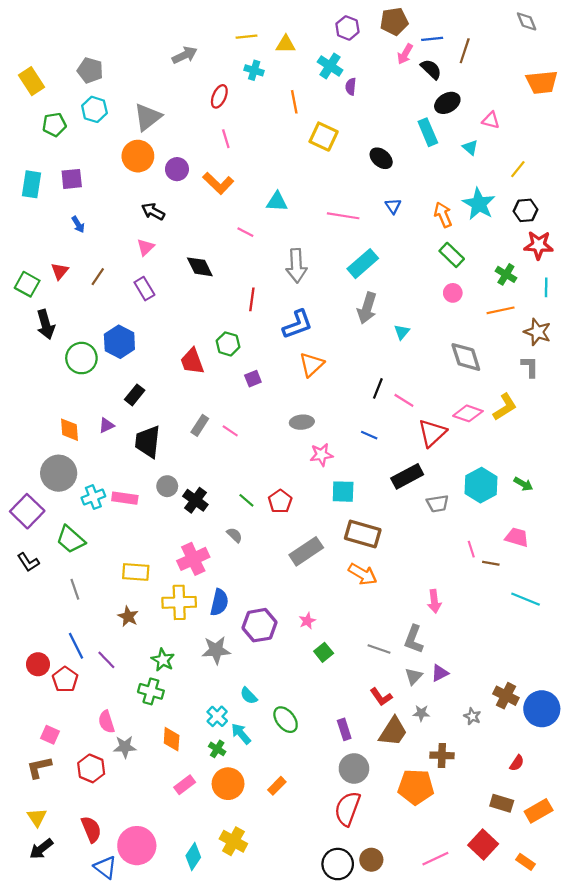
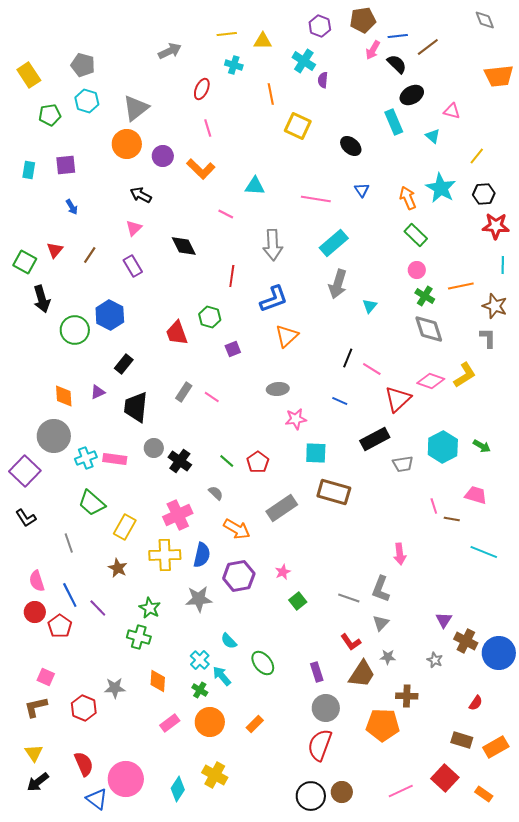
brown line: (465, 51) -> (428, 47), turned 35
cyan rectangle: (31, 184) -> (29, 170), size x0.7
green cross: (506, 274) -> (425, 296), moved
green trapezoid: (71, 539) -> (92, 503), moved
yellow rectangle: (136, 572) -> (125, 527), turned -65
orange arrow: (363, 574) -> (237, 529), moved
purple triangle: (440, 673) -> (444, 620), moved, turned -30
pink semicircle: (106, 722) -> (37, 581), moved

